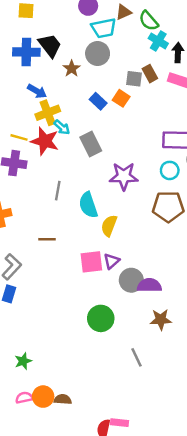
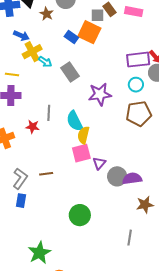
orange square: (121, 98) -> (89, 32), size x1.6
red star: (45, 141) -> (33, 127), moved, size x0.6
yellow semicircle: (109, 226) -> (83, 135), moved
brown line: (47, 239) -> (46, 174), moved
pink square: (91, 262) -> (81, 153), moved
green circle: (101, 318) -> (80, 215), moved
gray line: (136, 357) -> (130, 238), turned 42
green star: (23, 361) -> (39, 253), size x1.6

